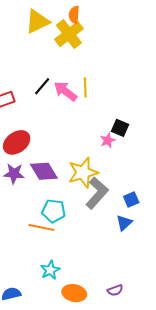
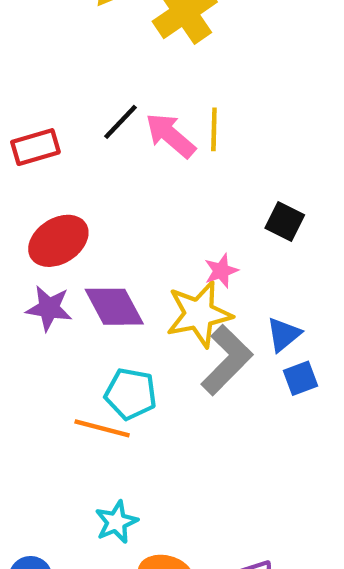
pink star: (108, 140) -> (221, 271), moved
blue triangle: (124, 223) -> (284, 335), moved

